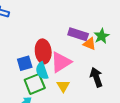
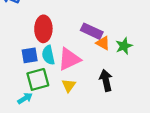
green star: (102, 36) -> (124, 46), moved
red ellipse: (43, 51) -> (43, 29), moved
cyan semicircle: (42, 71) -> (48, 55), moved

